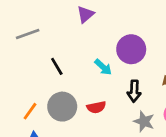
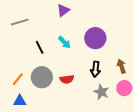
cyan arrow: (103, 67) -> (64, 42), moved

